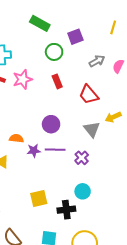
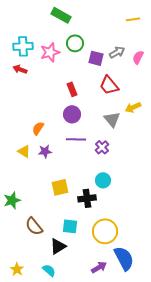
yellow line: (113, 27) -> (133, 19), turned 64
purple square: (75, 37) -> (96, 58), moved, turned 35
pink star: (23, 79) -> (50, 52), moved
red rectangle: (57, 81) -> (72, 89), moved
orange semicircle: (16, 138) -> (38, 128), turned -64
purple star: (34, 151) -> (45, 151), moved

